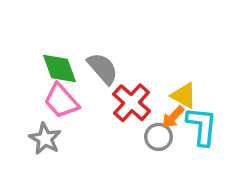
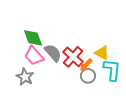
gray semicircle: (103, 68) -> (53, 53), moved
orange arrow: (173, 117) -> (86, 65), moved

